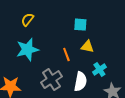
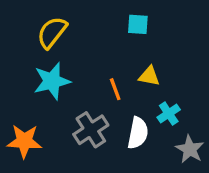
yellow semicircle: (27, 20) -> (52, 32), size x1.5
cyan square: (80, 25) -> (138, 24), moved

